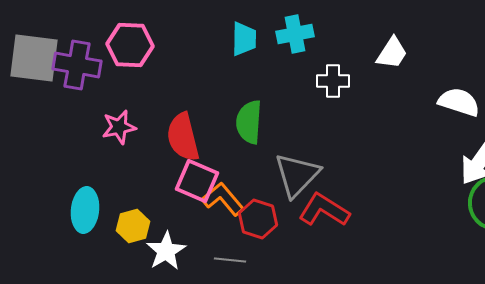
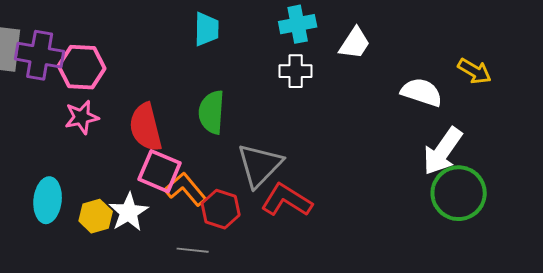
cyan cross: (295, 34) -> (298, 24), moved
pink hexagon: (130, 45) -> (82, 67), moved
white star: (166, 251) -> (129, 212), moved

